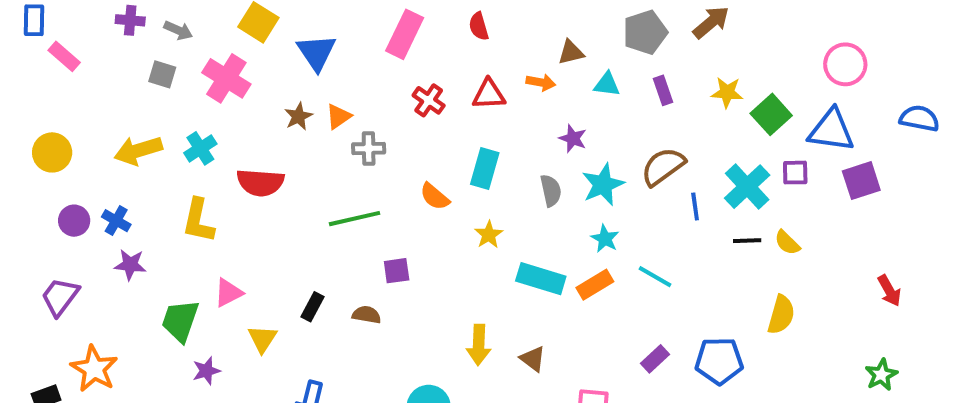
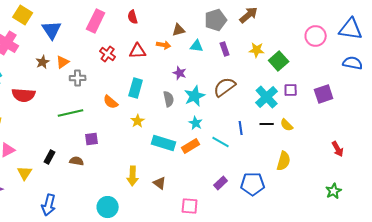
blue triangle: (831, 130) -> (351, 29), moved
blue line: (695, 207) -> (241, 128), moved

